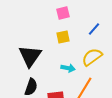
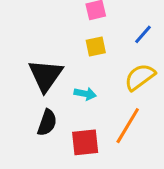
cyan arrow: (68, 68) -> (85, 94), moved

